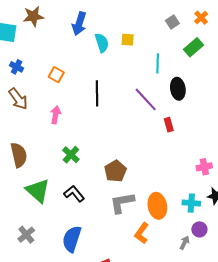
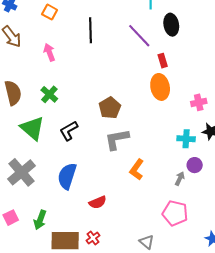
pink arrow: (56, 115) -> (49, 52), turned -30
green cross: (71, 155) -> (49, 94), moved
black L-shape: (74, 194) -> (69, 131), turned -80
orange ellipse: (157, 206) -> (160, 87), moved
gray cross: (26, 235) -> (22, 172), size x1.6

